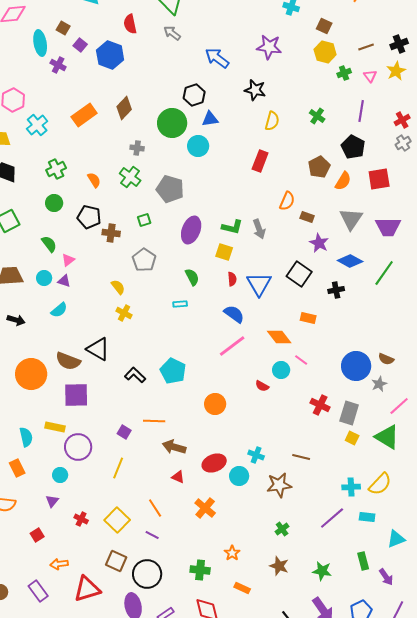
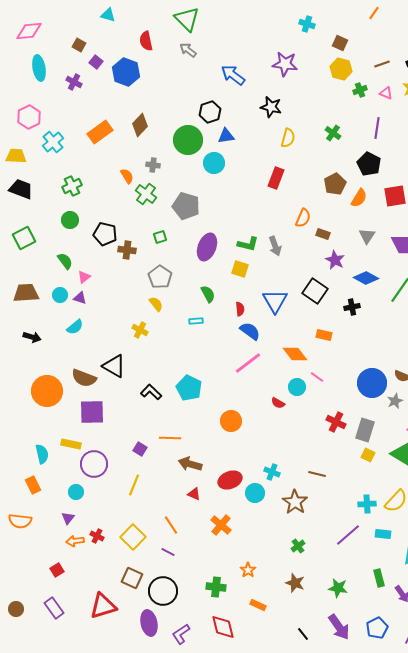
cyan ellipse: (40, 43) -> (39, 68), moved
pink triangle: (370, 76) -> (386, 93), turned -32
orange semicircle: (94, 180) -> (127, 176), moved
gray triangle: (351, 219) -> (367, 236), size x0.7
red semicircle: (232, 279) -> (240, 309), moved
yellow semicircle: (118, 287) -> (156, 304), moved
brown star: (279, 485) -> (295, 502), turned -30
red square: (37, 535) -> (57, 570), moved
orange arrow: (59, 564) -> (75, 541), moved

